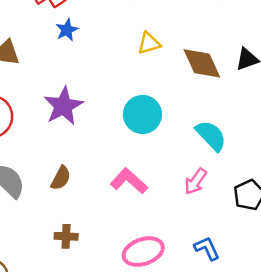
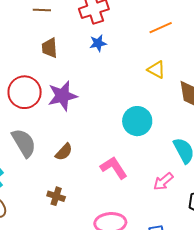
yellow triangle: (149, 43) -> (156, 70), turned 30
purple star: (63, 106) -> (62, 96), moved

